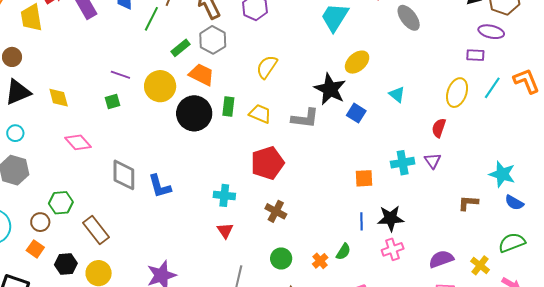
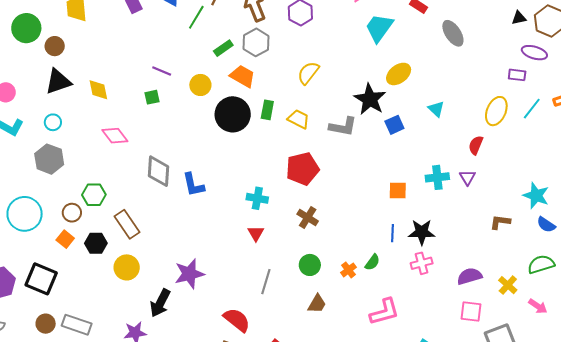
yellow circle: (160, 86) -> (200, 85), size x0.7
blue square: (356, 113) -> (394, 125), turned 30
black hexagon: (66, 264) -> (96, 243), moved

